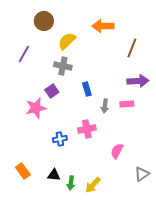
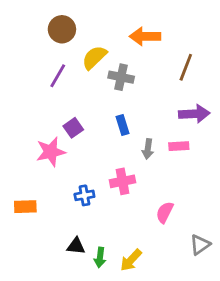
purple line: (24, 54) -> (58, 76), moved
gray cross: (63, 66) -> (121, 77), moved
orange rectangle: (23, 171) -> (25, 207), moved, turned -56

